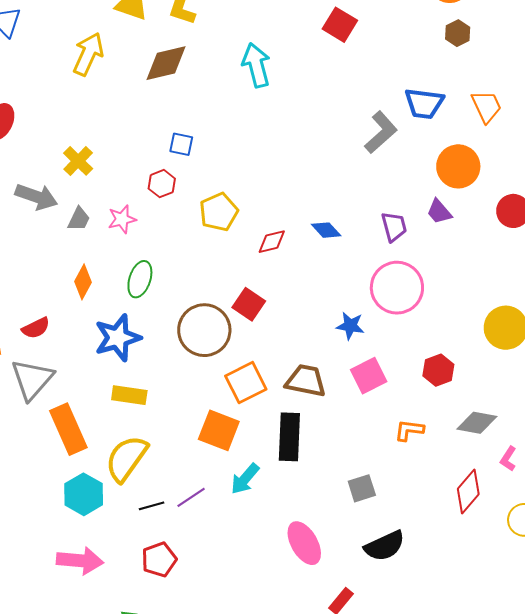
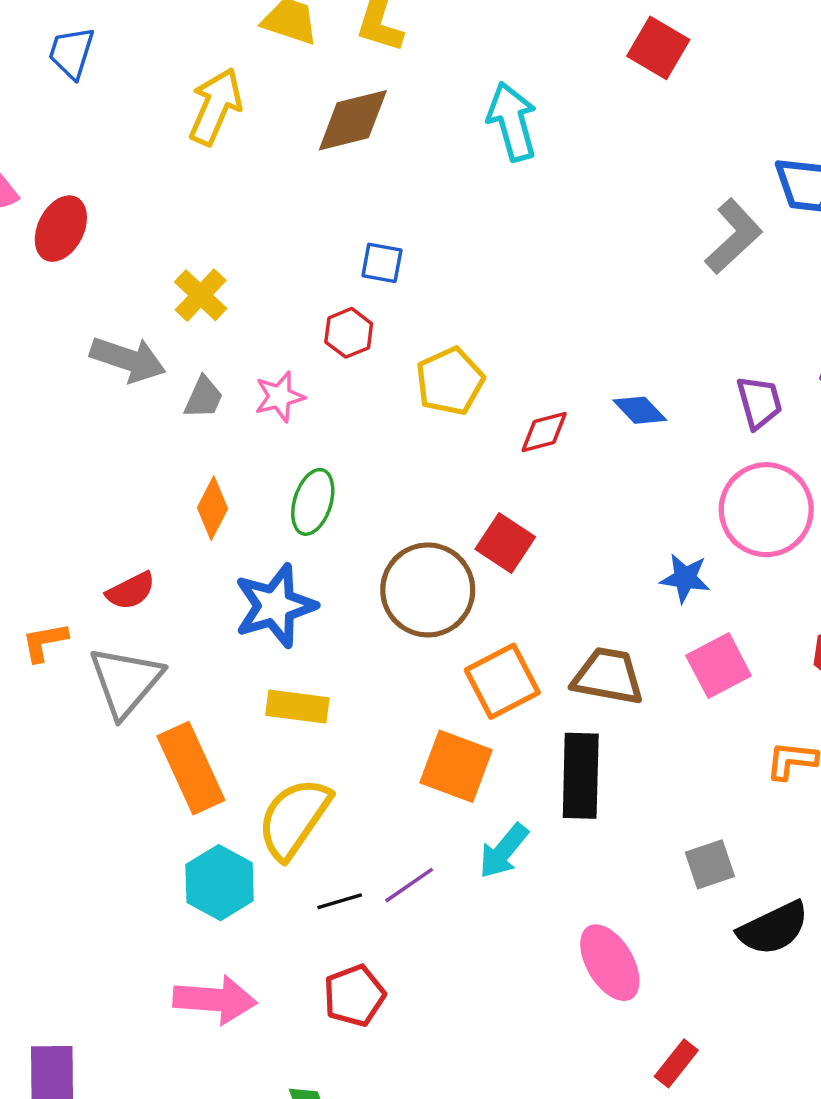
black semicircle: (385, 546) -> (773, 928), moved

